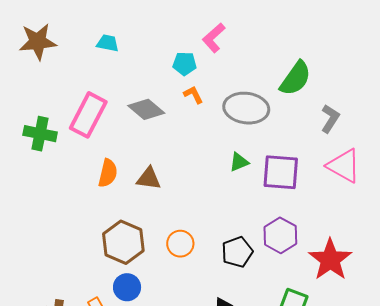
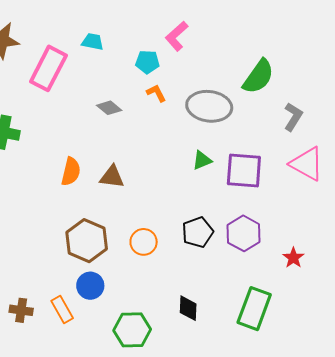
cyan trapezoid: (108, 43) -> (93, 42), moved
gray diamond: (146, 109) -> (109, 108), size x0.7
pink rectangle: (88, 115) -> (48, 68), moved
black pentagon: (237, 252) -> (198, 232), moved
red star: (330, 260) -> (293, 258), size x0.5

